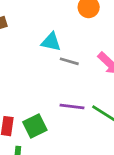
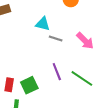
purple line: (72, 106) -> (57, 72), turned 60

